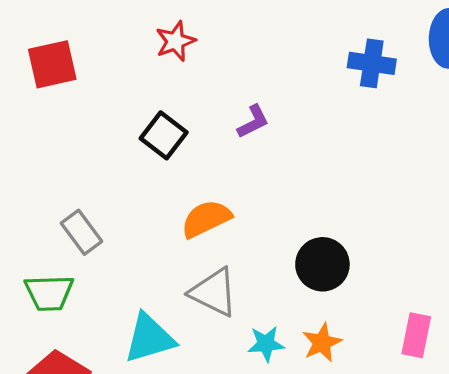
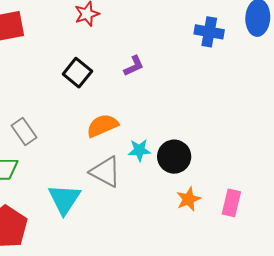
cyan triangle: (149, 338) -> (64, 199), turned -42
orange star: (322, 343) -> (188, 199), moved
cyan star: (266, 344) -> (139, 150), moved

